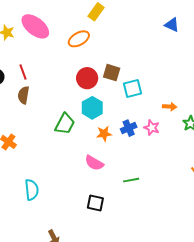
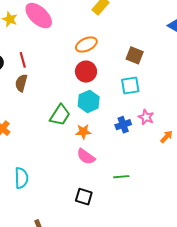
orange ellipse: (79, 39) -> (86, 45), moved
brown square: (112, 73) -> (135, 55), moved
orange arrow: (170, 107) -> (166, 137), moved, turned -56
pink star: (152, 128) -> (146, 117), moved
orange star: (104, 134) -> (83, 132), moved

